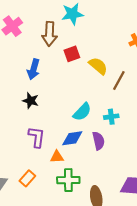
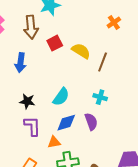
black star: (31, 101) -> (27, 101), moved
cyan semicircle: (82, 112) -> (61, 97), moved
cyan cross: (111, 117) -> (100, 97), turned 32

